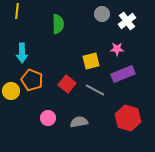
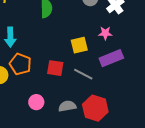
red square: (67, 84) -> (55, 68), turned -30
red hexagon: (128, 118) -> (95, 108), moved

